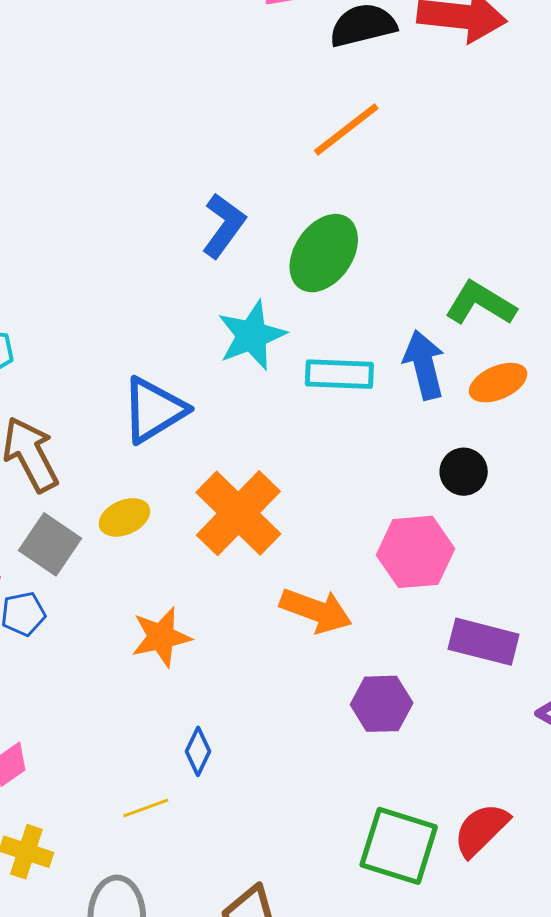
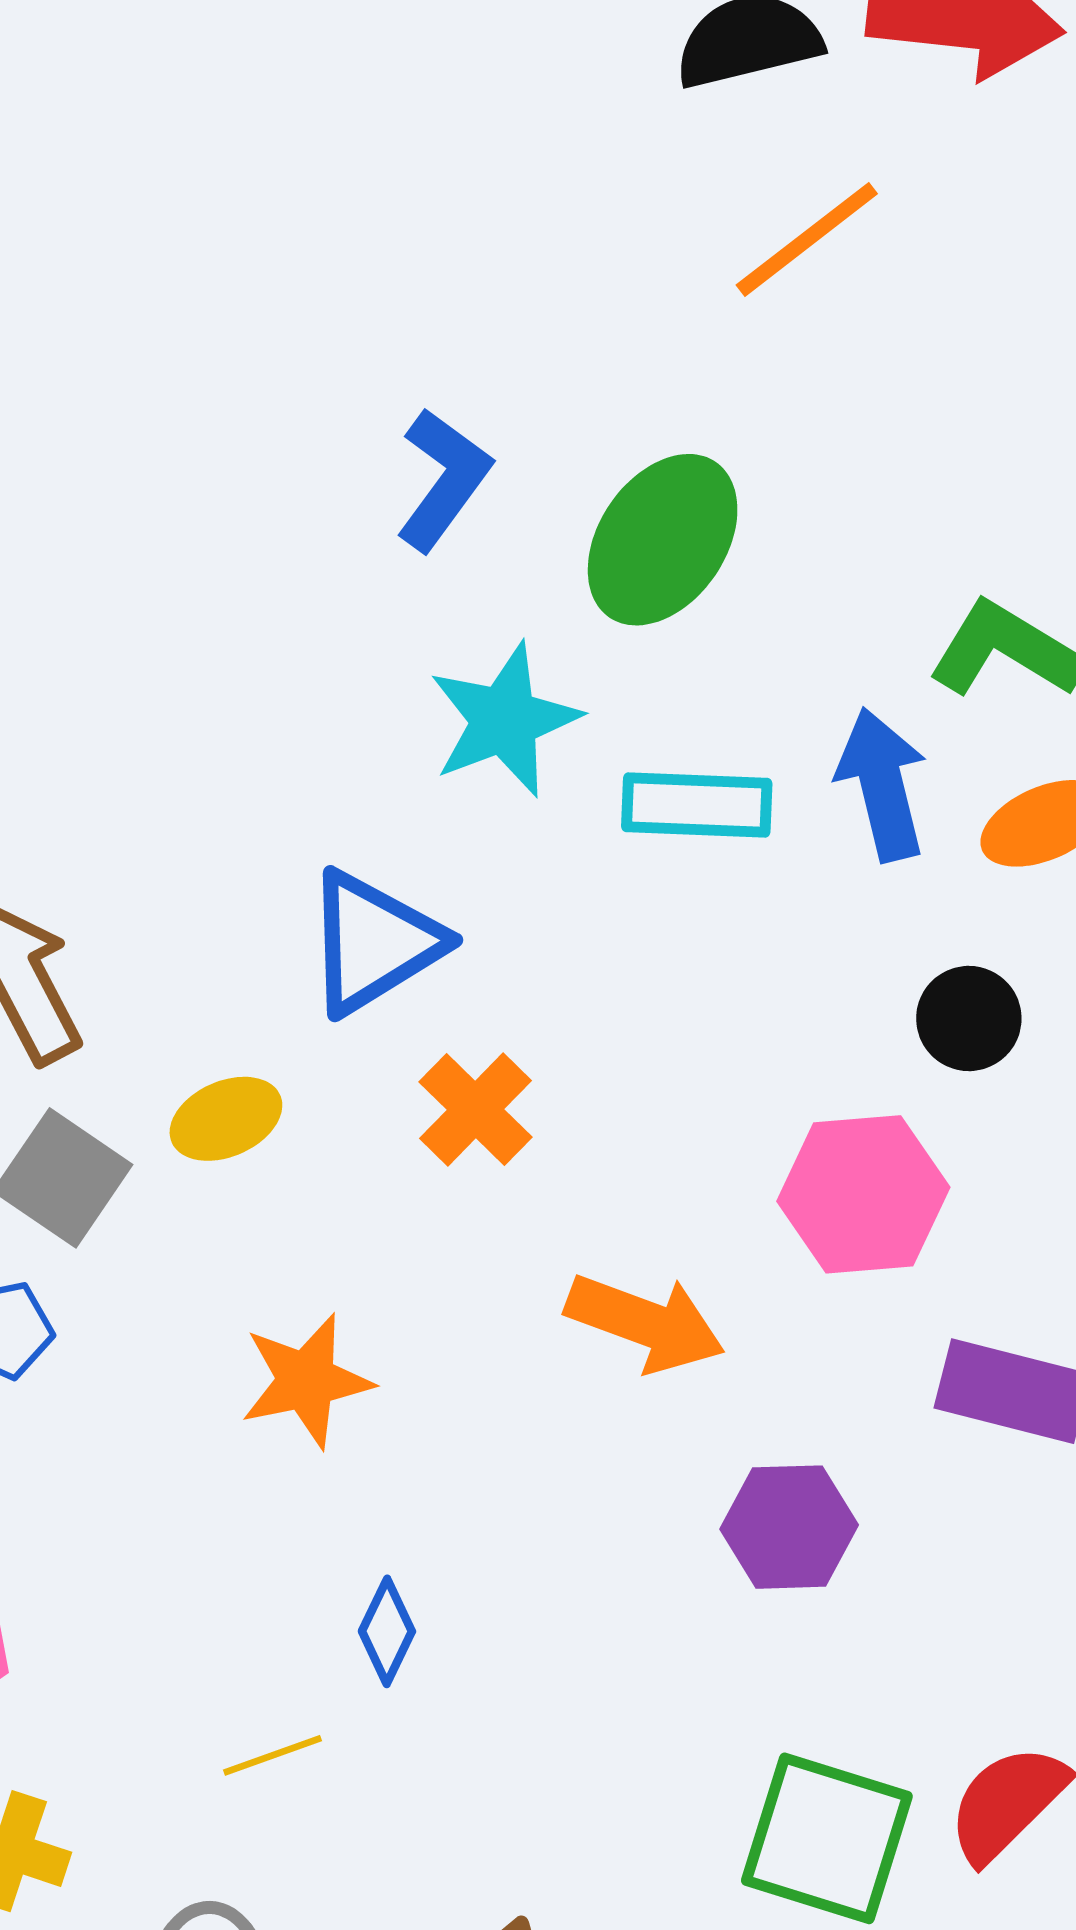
orange line: (346, 130) -> (807, 239), moved
blue triangle: (154, 410) -> (374, 942), moved
orange cross: (238, 513) -> (475, 1109), size x0.6

